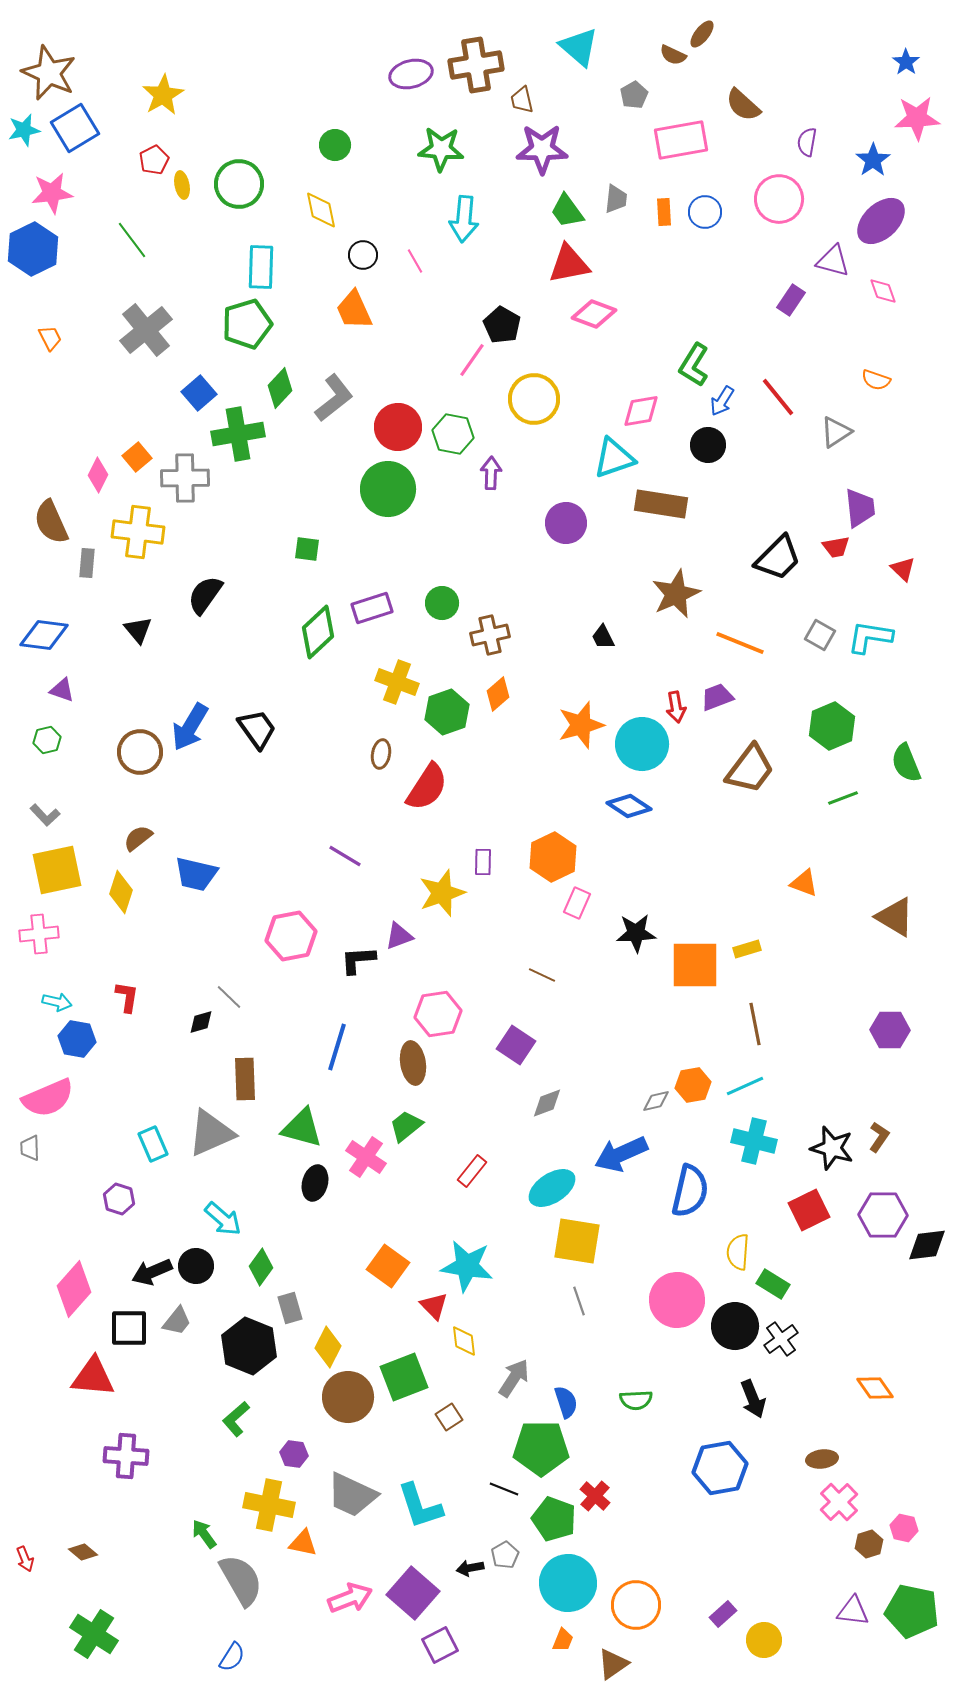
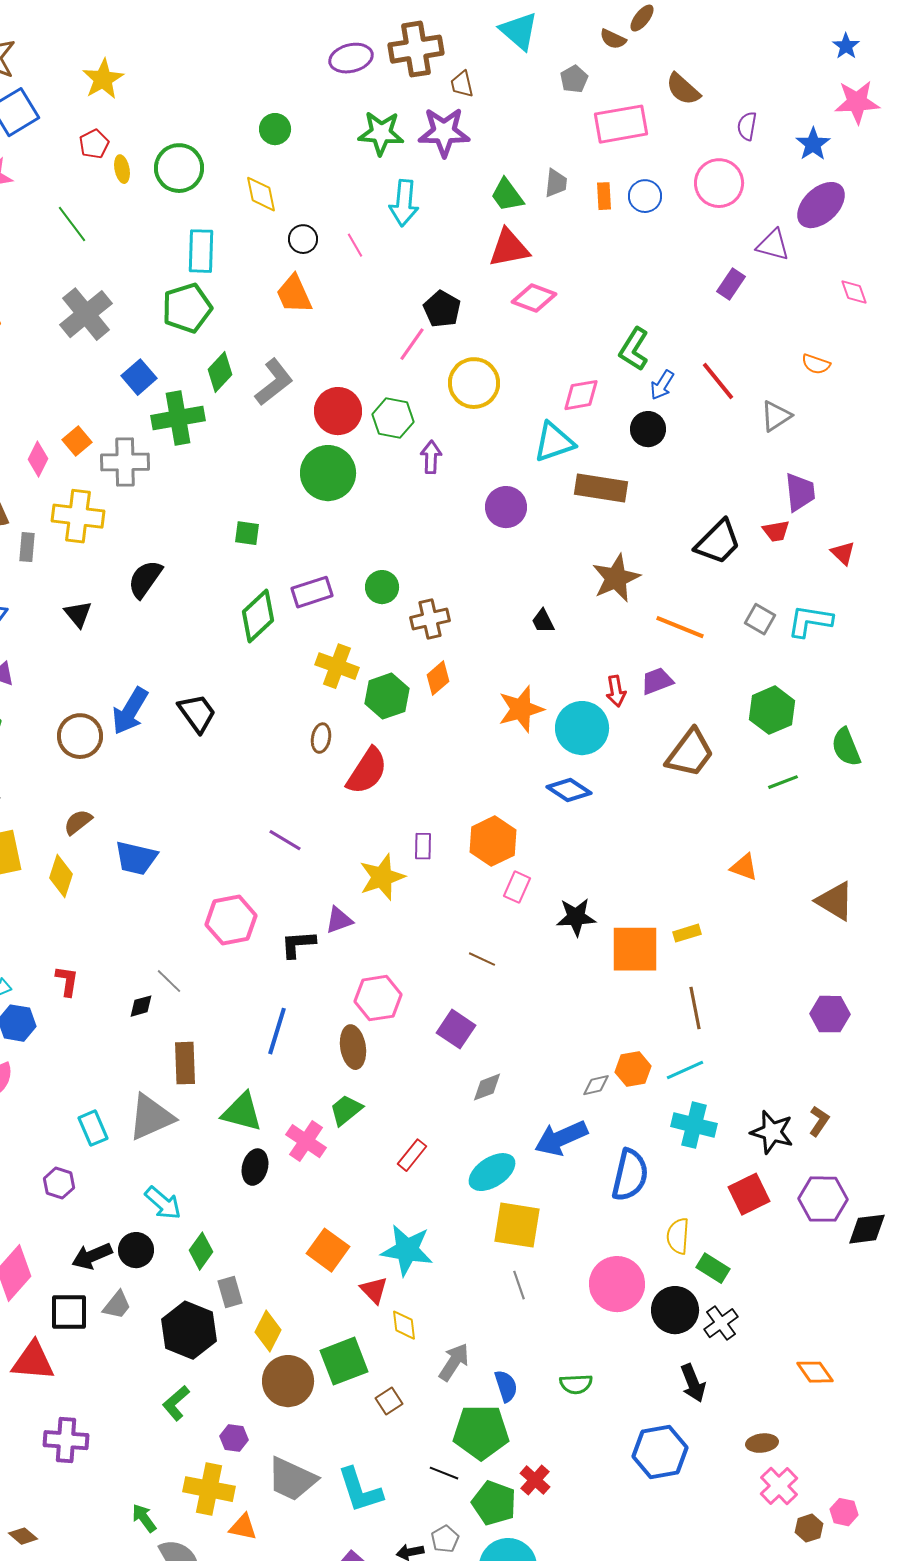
purple star: (542, 149) -> (444, 132), moved
pink diamond: (883, 291) -> (854, 292), moved

